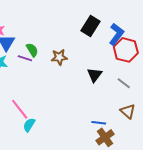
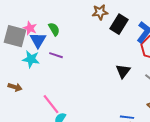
green semicircle: (32, 50) -> (54, 29), moved
brown star: (59, 57) -> (100, 12), moved

